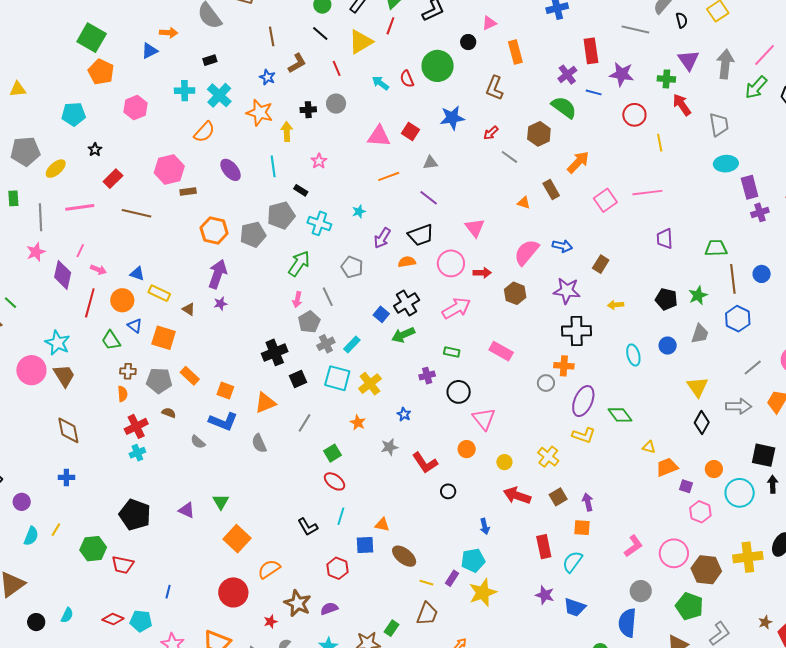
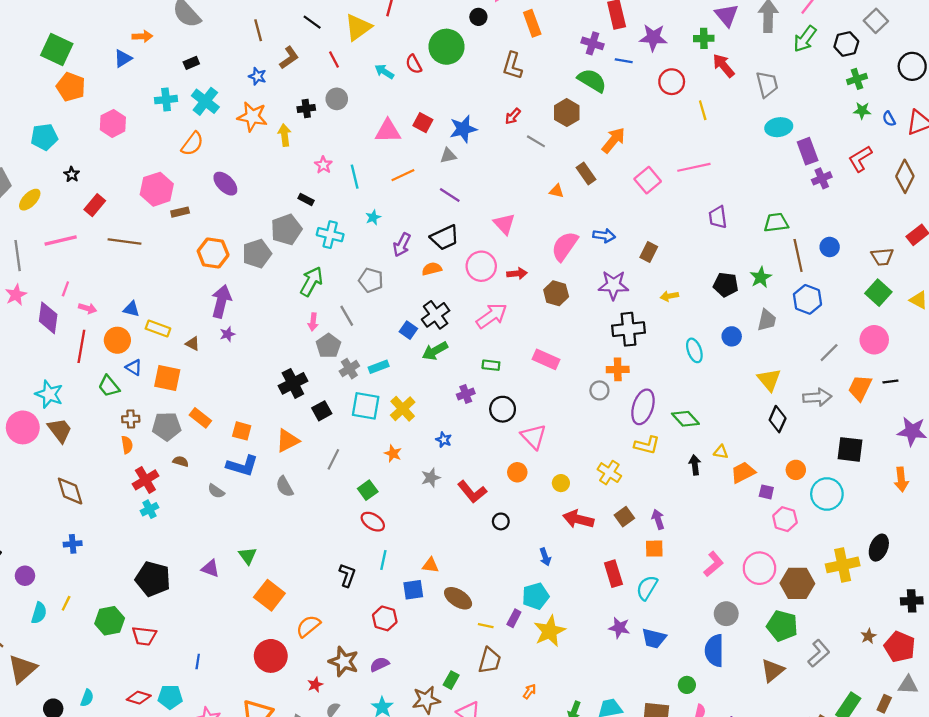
purple cross: (567, 75) -> (593, 43), turned -30
blue star: (452, 118) -> (463, 129), moved
cyan line: (273, 166) -> (355, 177), moved
cyan rectangle: (352, 345) -> (379, 367), turned 30
black arrow: (773, 484) -> (695, 465), moved
black L-shape: (308, 527) -> (347, 575), turned -125

